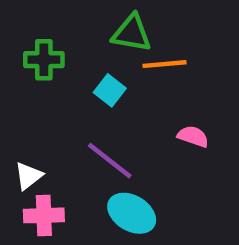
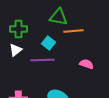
purple line: (110, 161) -> (42, 60), moved, turned -40
white triangle: (29, 176) -> (16, 50), moved

